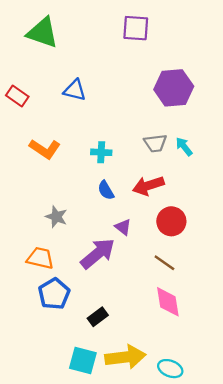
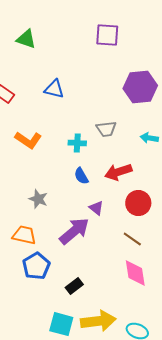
green triangle: (43, 33) -> (26, 39), size x0.7
gray trapezoid: (155, 143) -> (106, 129), moved
cyan arrow: (184, 147) -> (149, 138), turned -42

